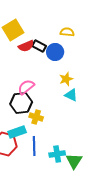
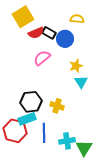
pink semicircle: (26, 87) -> (42, 58), moved
cyan triangle: (71, 95) -> (81, 82), turned 32
black hexagon: (21, 103) -> (31, 102), moved
yellow cross: (36, 117) -> (57, 106), moved

